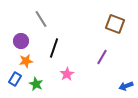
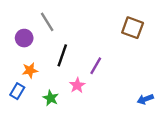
purple circle: (21, 41) -> (24, 38), moved
purple line: (102, 57) -> (96, 66), moved
green star: (36, 84) -> (51, 98), moved

